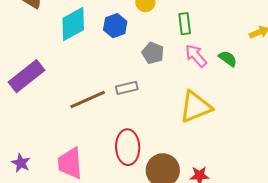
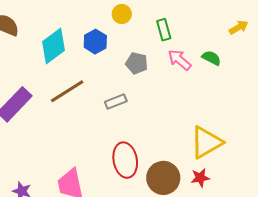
brown line: (88, 99) -> (67, 91), moved
yellow triangle: (195, 107) -> (206, 142), moved

